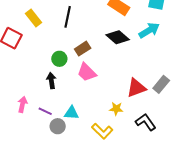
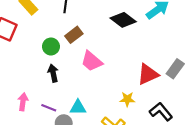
brown rectangle: (83, 49) -> (74, 35), moved
green circle: (59, 59) -> (51, 46), moved

